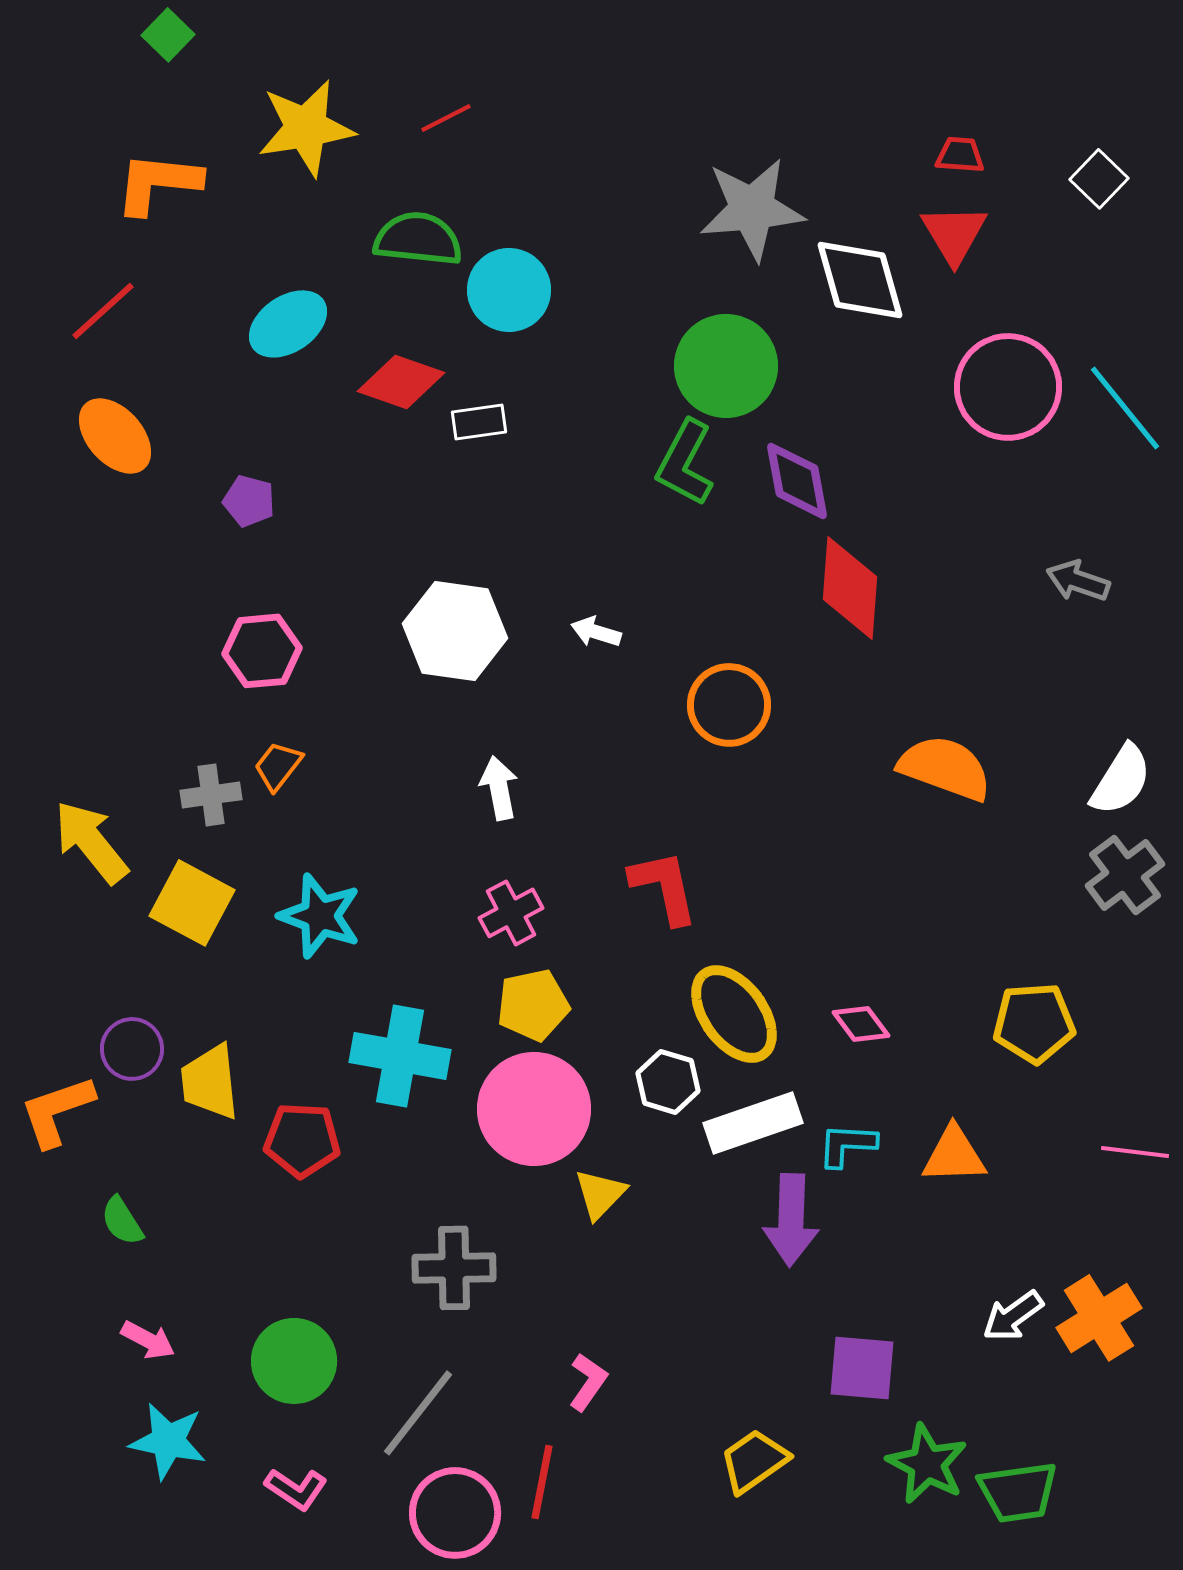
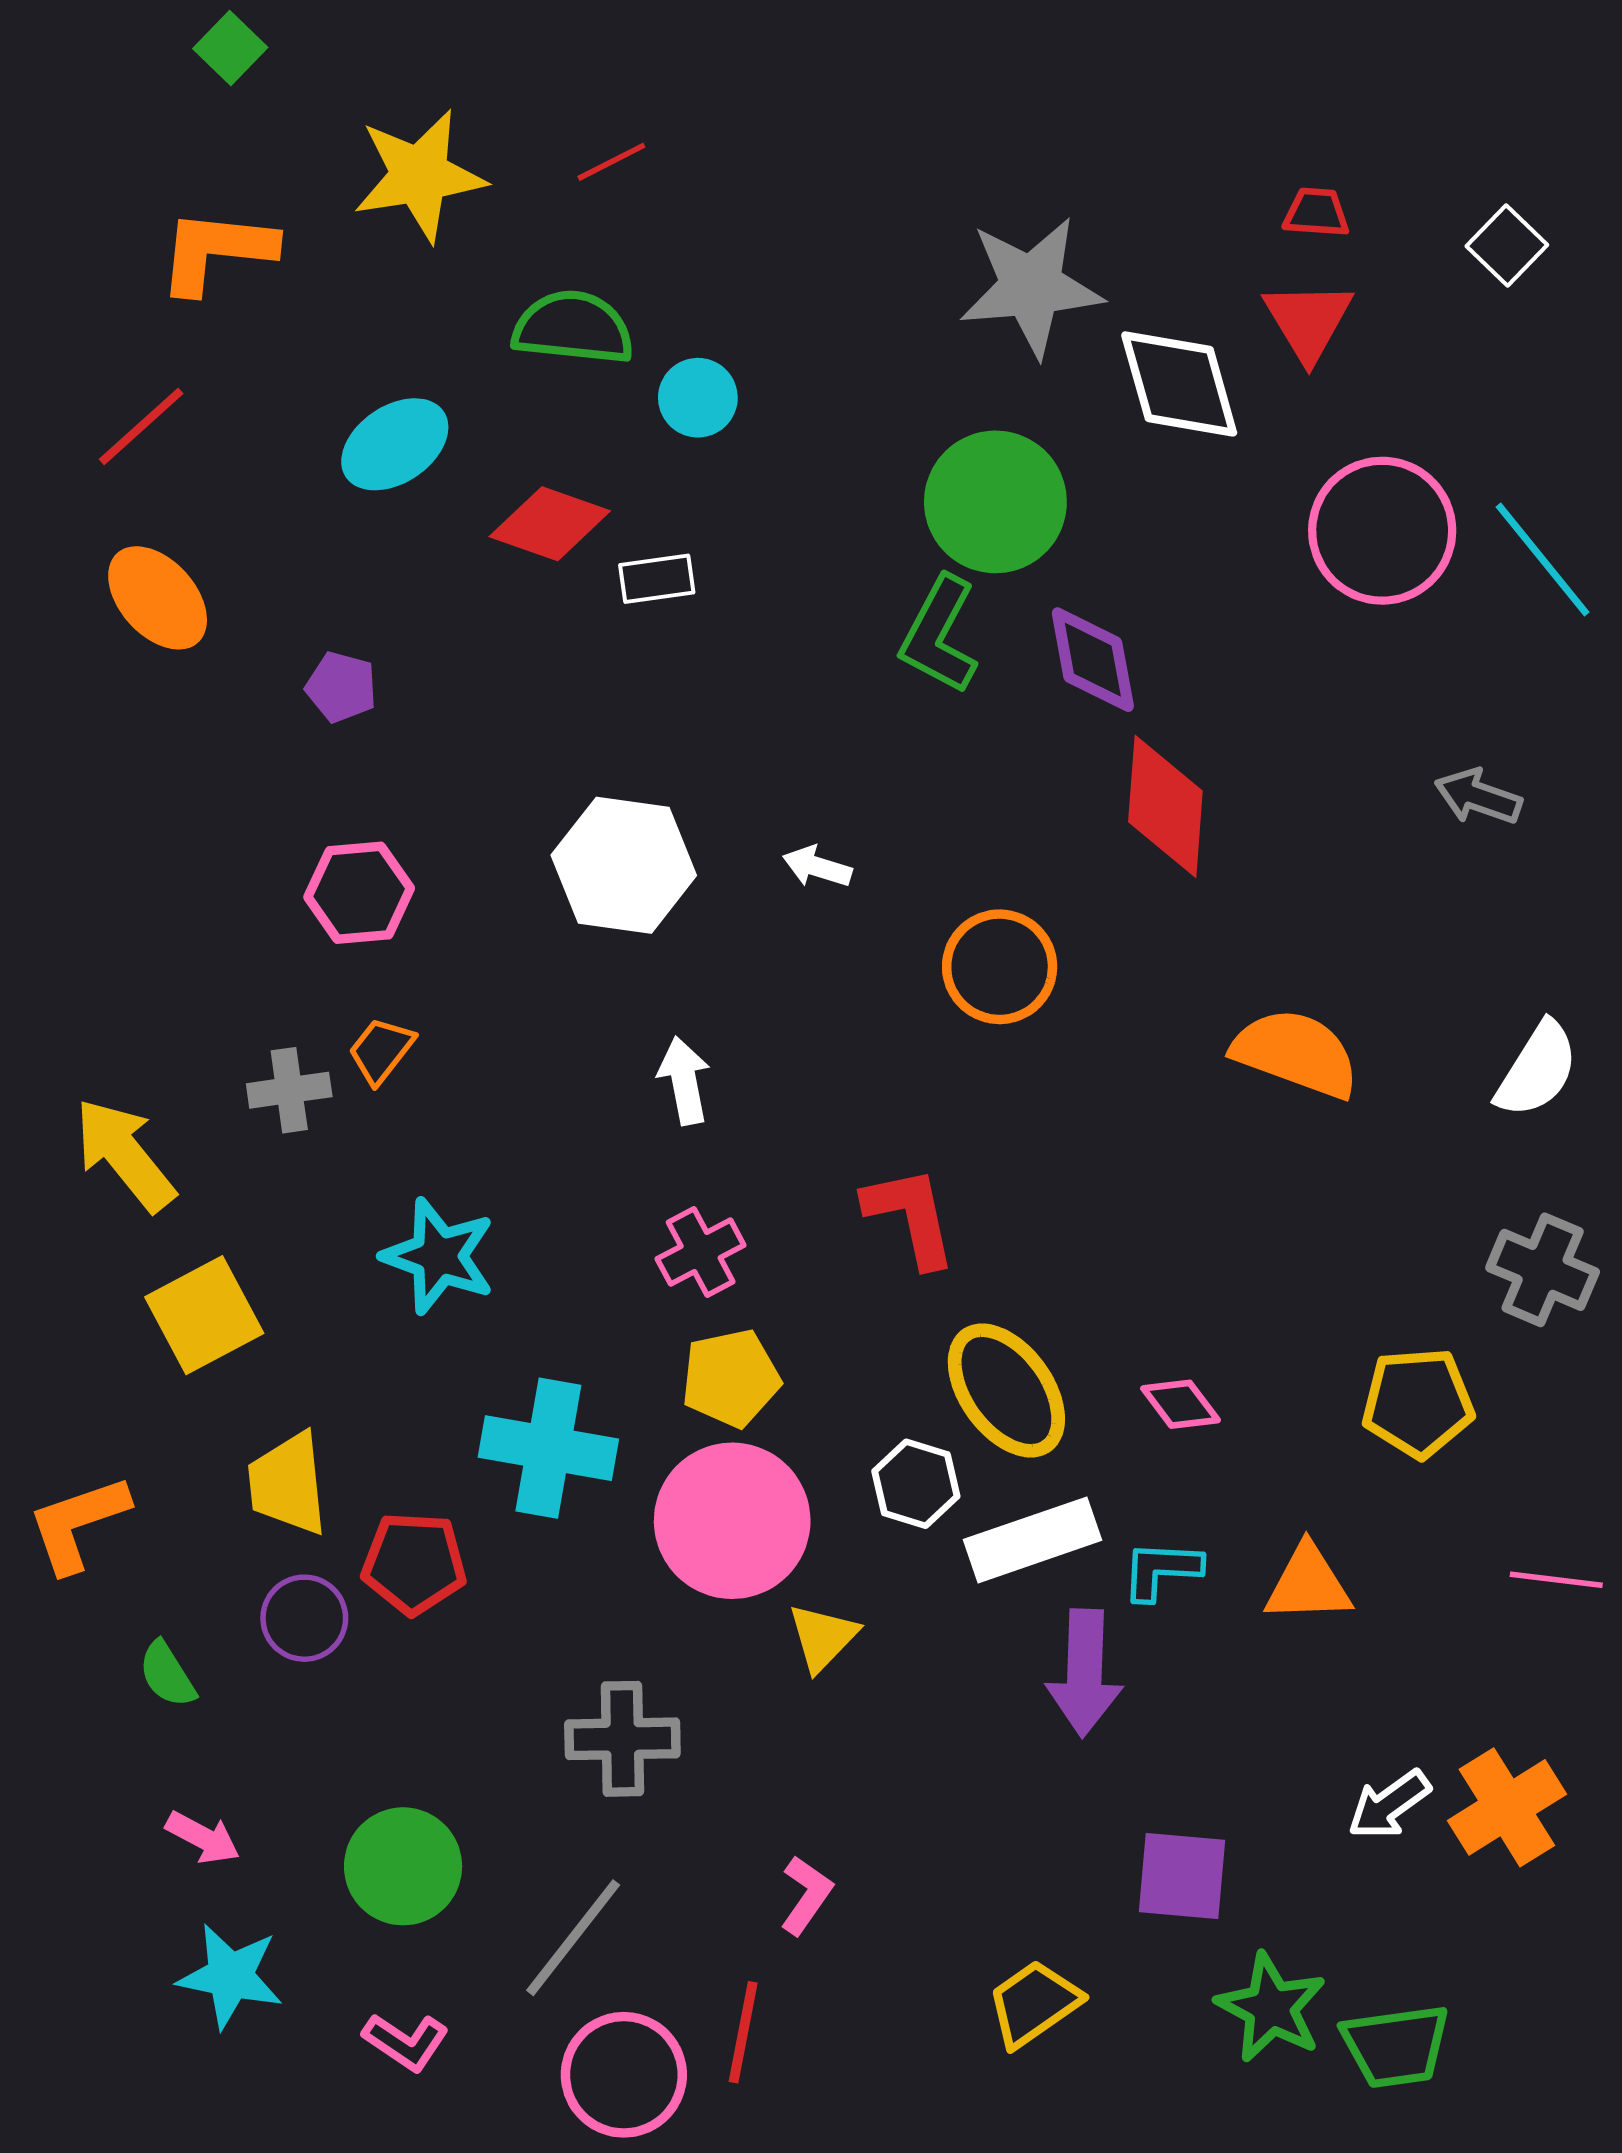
cyan circle: (509, 290) -> (698, 398), size x0.7
gray cross: (1125, 875) -> (1543, 1270), moved, turned -30
yellow square: (192, 903) -> (204, 1315), moved, turned 34
purple circle: (132, 1049) -> (304, 1618), moved

